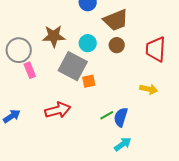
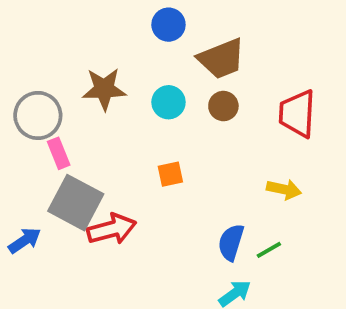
gray square: (73, 66) -> (76, 203), moved
green line: (107, 115) -> (269, 250), moved

